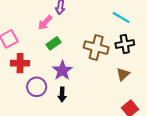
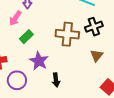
black arrow: (62, 95) -> (56, 80), moved

